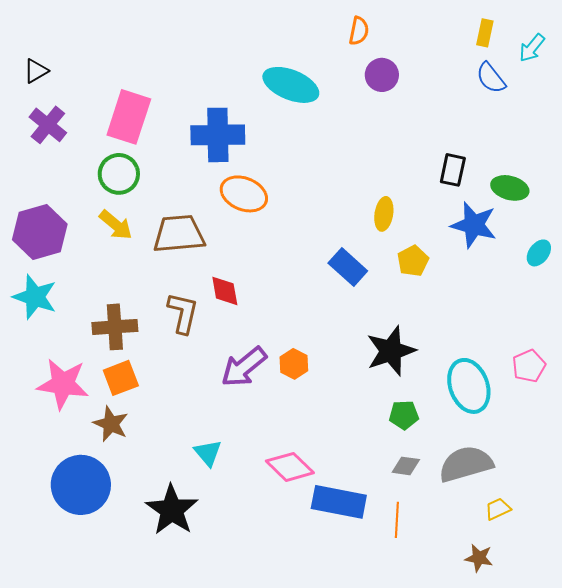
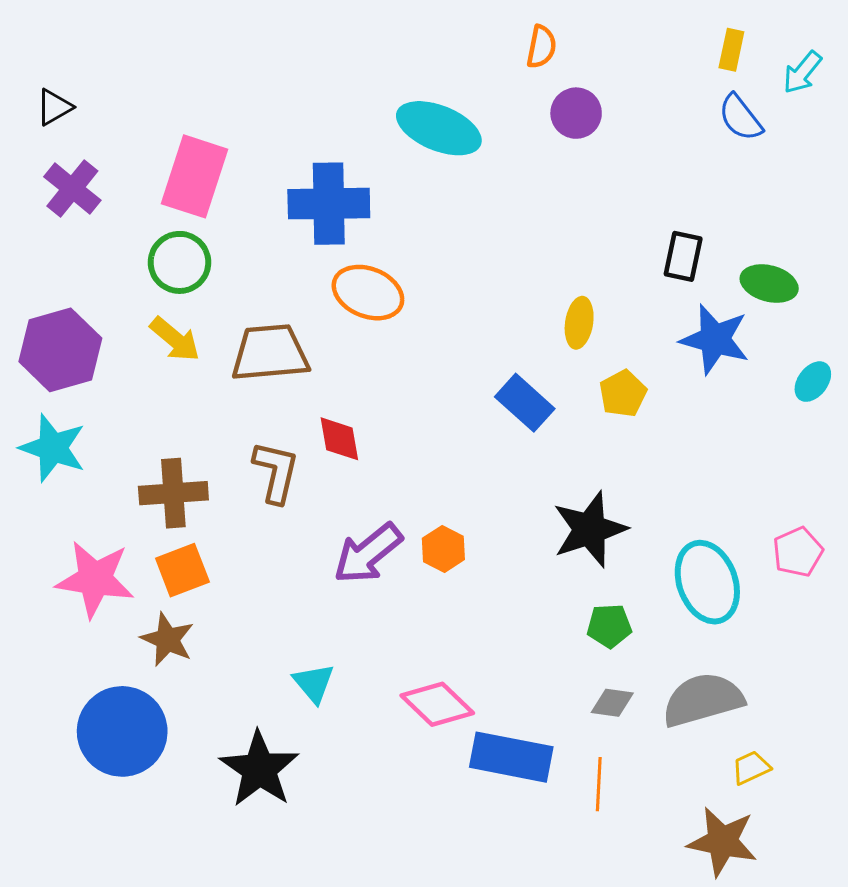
brown star: (479, 558) -> (722, 842), size x1.6

